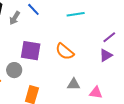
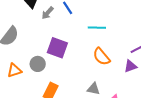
cyan line: (76, 14) -> (97, 28), moved
orange semicircle: (65, 52) -> (102, 57), moved

